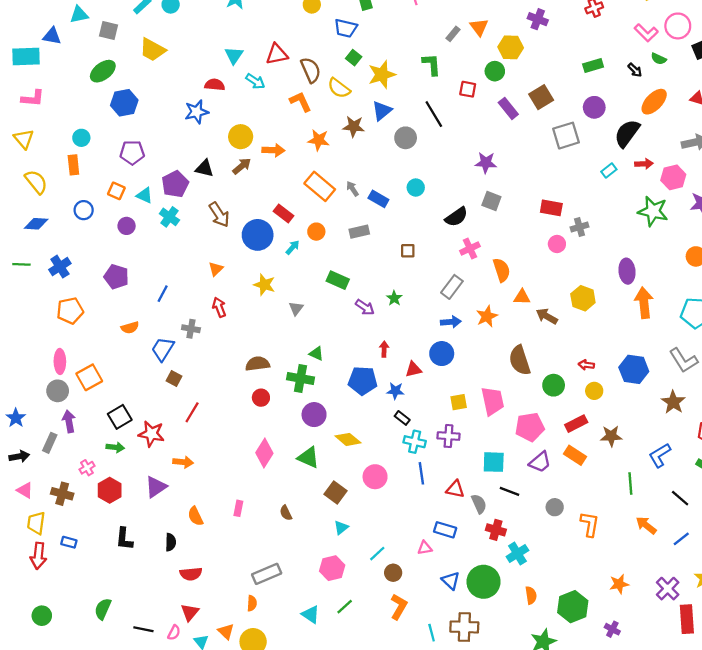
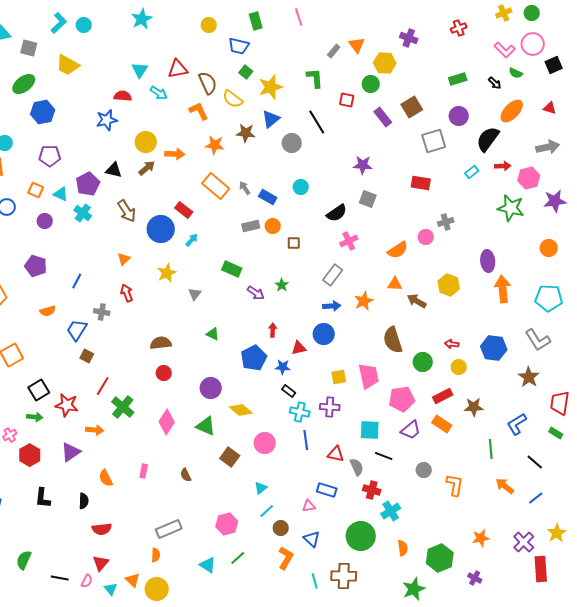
red rectangle: (551, 208) -> (421, 183), moved
orange circle: (316, 232) -> (273, 226), moved
orange semicircle: (502, 270) -> (398, 250), moved, turned 75
yellow star: (264, 285) -> (167, 273), turned 30
green cross: (301, 378) -> (123, 407), moved, turned 30
blue pentagon: (363, 381) -> (254, 358), turned -30
cyan triangle: (341, 528) -> (261, 488), moved
blue triangle: (451, 581) -> (312, 539), moved

